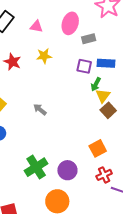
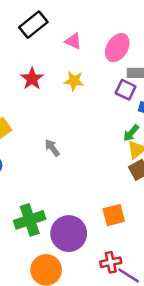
purple square: (84, 66) -> (126, 90), moved
purple circle: (67, 170) -> (69, 234), size x1.4
red cross: (104, 175) -> (111, 262), moved

